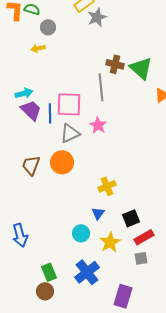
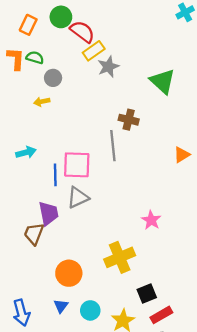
green triangle: (141, 68) -> (163, 81), moved
purple trapezoid: (31, 110) -> (49, 213), moved, turned 35
pink star: (98, 125) -> (151, 220), moved
orange circle: (62, 162) -> (69, 273), moved
yellow cross: (107, 186) -> (120, 257), size x1.5
blue triangle: (98, 213) -> (61, 306), moved

